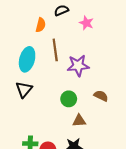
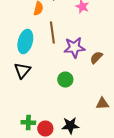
brown semicircle: (101, 96) -> (96, 58), moved, turned -72
brown triangle: (79, 121) -> (102, 104), moved

